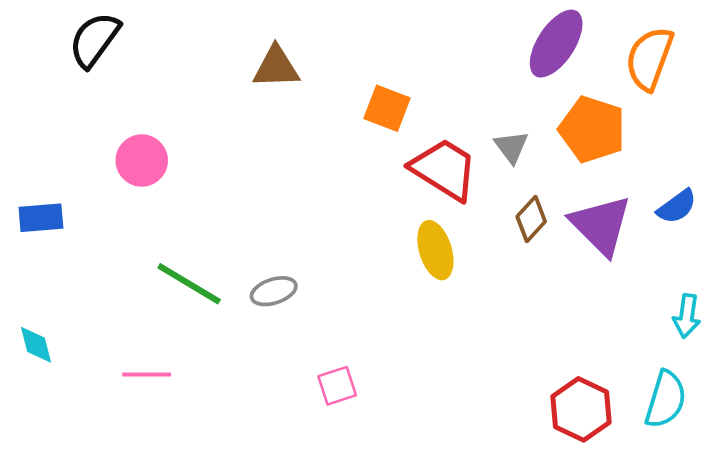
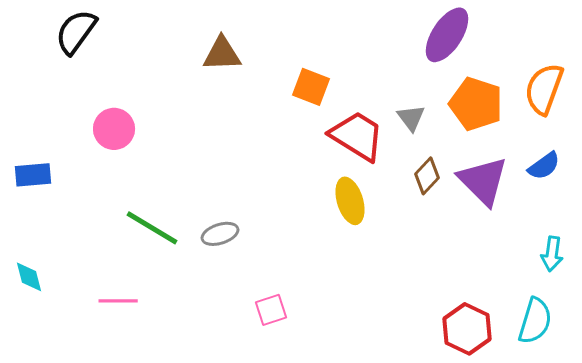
orange semicircle: (649, 58) -> (544, 89), moved

